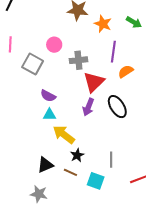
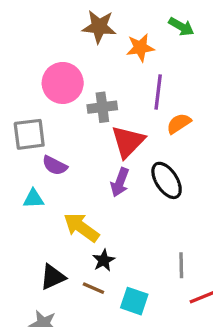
green arrow: (134, 22) -> (181, 27), moved
orange star: (103, 24) -> (140, 48), turned -30
pink circle: (54, 45) -> (63, 83), size x1.6
gray square: (33, 64) -> (29, 134), moved, turned -35
cyan triangle: (49, 115) -> (33, 199), moved
gray line: (111, 160) -> (181, 265), moved

